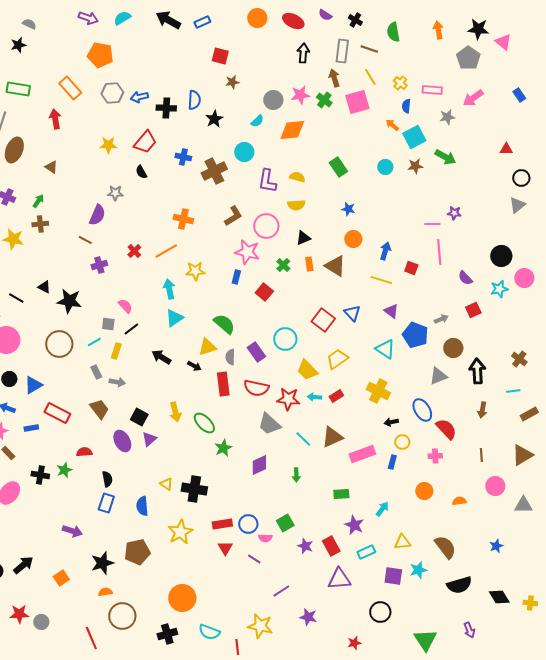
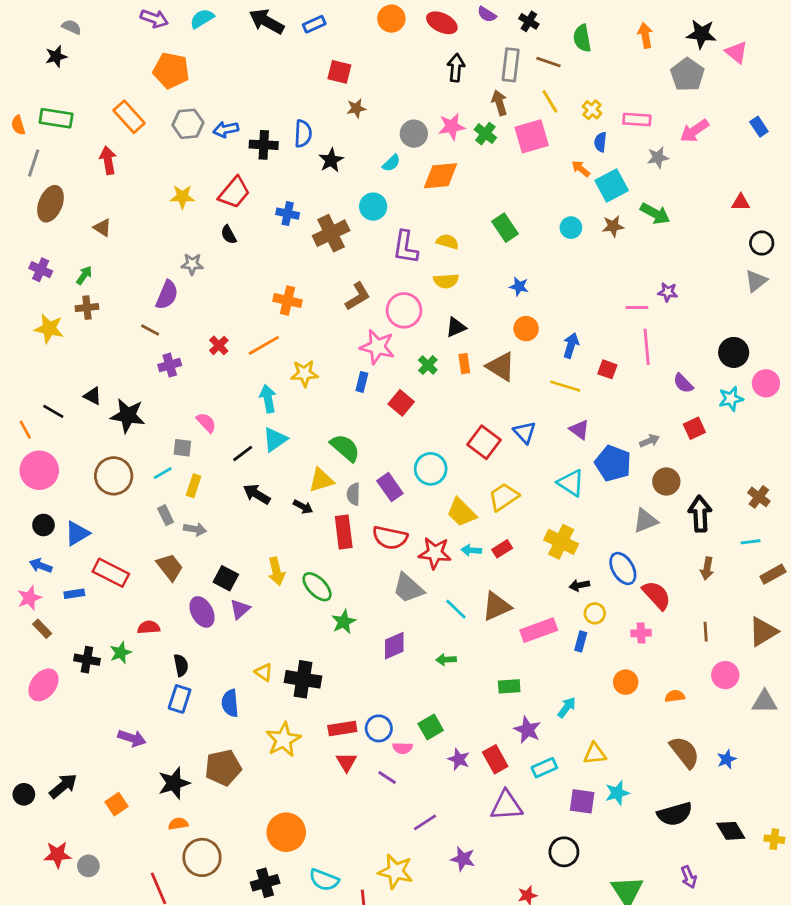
black line: (131, 329) -> (243, 453), moved
green arrow: (296, 475) -> (446, 660), turned 88
brown semicircle: (445, 547) -> (685, 752), moved

